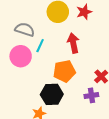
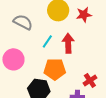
cyan line: (40, 46) -> (47, 41), moved
pink circle: (21, 56) -> (13, 59), moved

